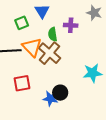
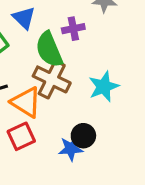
green semicircle: (53, 34) -> (49, 50), size x1.6
orange triangle: (32, 47) -> (26, 102), moved
cyan star: (93, 73) -> (104, 87), moved

